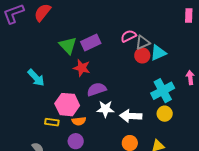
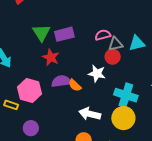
cyan triangle: (158, 53) -> (137, 43), moved
cyan cross: (163, 91) -> (126, 95), turned 35
white star: (105, 109) -> (97, 74), moved
yellow circle: (165, 114) -> (123, 118), size x1.5
orange semicircle: (79, 121) -> (75, 85), moved, turned 40

